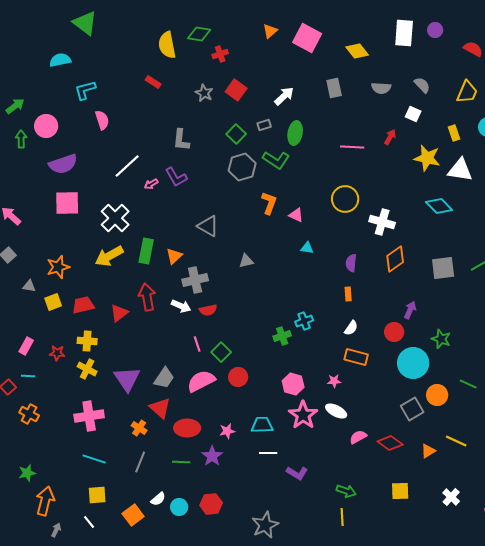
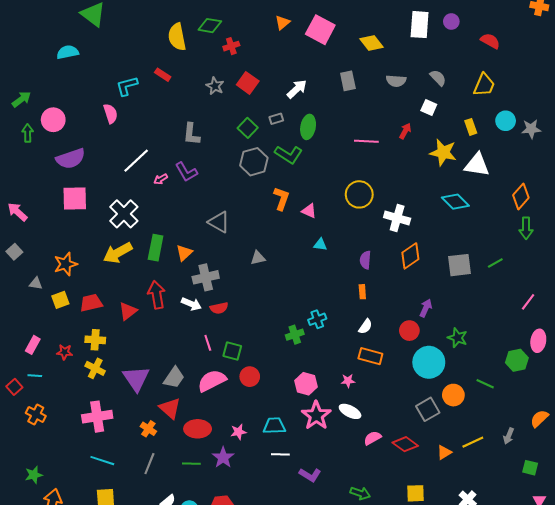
cyan L-shape: (85, 90) -> (127, 86), moved
green square: (221, 352) -> (232, 351), turned -30
yellow line: (456, 441) -> (473, 442), turned -50

